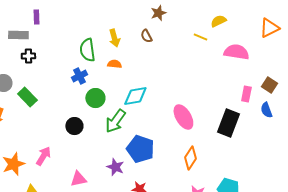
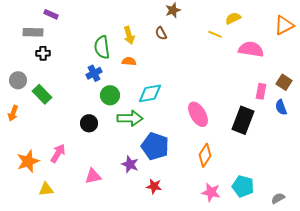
purple rectangle: (36, 17) -> (51, 14), turned -64
green arrow: (115, 121) -> (130, 118), turned -125

